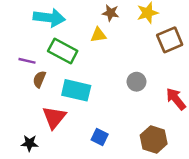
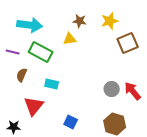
purple line: (27, 61) -> (13, 52), moved
gray circle: (136, 82) -> (112, 89), moved
cyan rectangle: (76, 90) -> (52, 84), size x0.6

